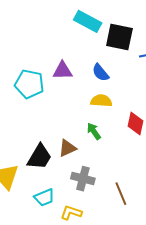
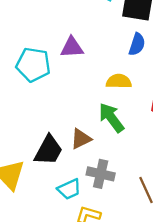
blue semicircle: (100, 73) -> (137, 44), moved, turned -120
green arrow: (94, 131) -> (111, 118), size x1.5
cyan trapezoid: (44, 197) -> (69, 189), moved

